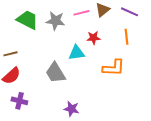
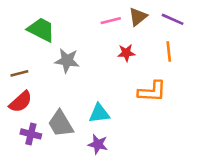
gray star: (55, 21) -> (67, 61), moved
cyan triangle: (76, 53) -> (99, 113), moved
gray trapezoid: (55, 73) -> (61, 124), moved

